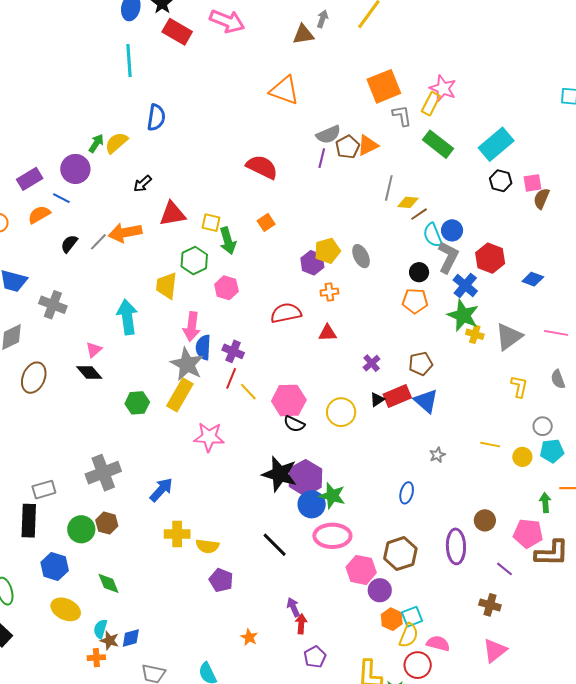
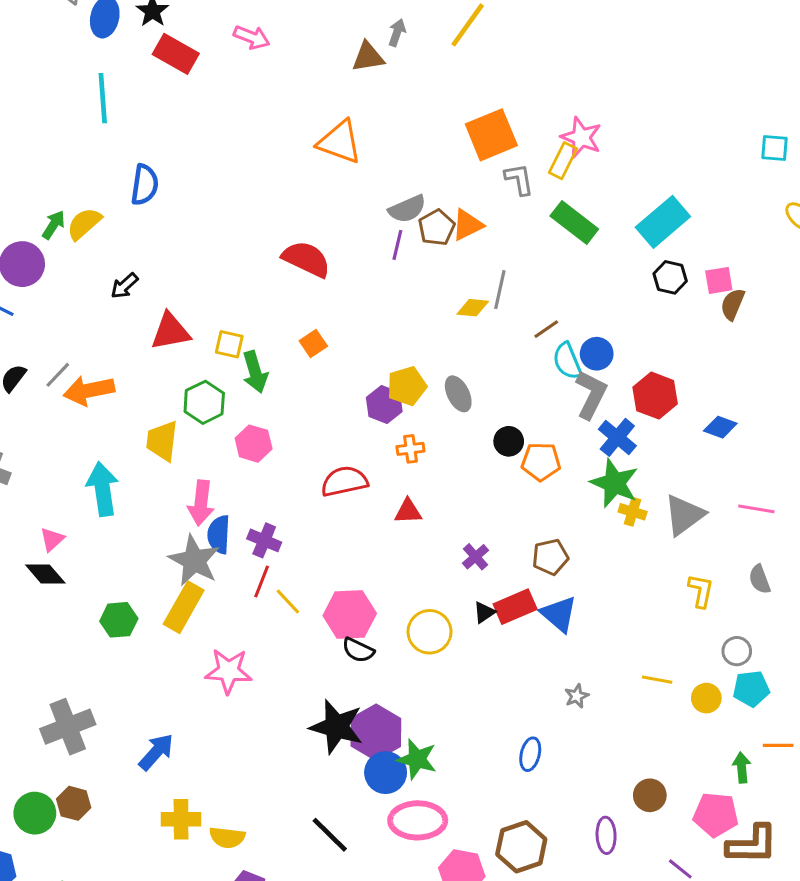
pink arrow: (227, 21) -> (252, 37), size x0.7
yellow diamond: (408, 202) -> (473, 308), moved
orange arrow: (125, 233) -> (89, 390), moved
black circle: (419, 272) -> (509, 441), moved
purple ellipse: (456, 546) -> (606, 835), size x0.7

